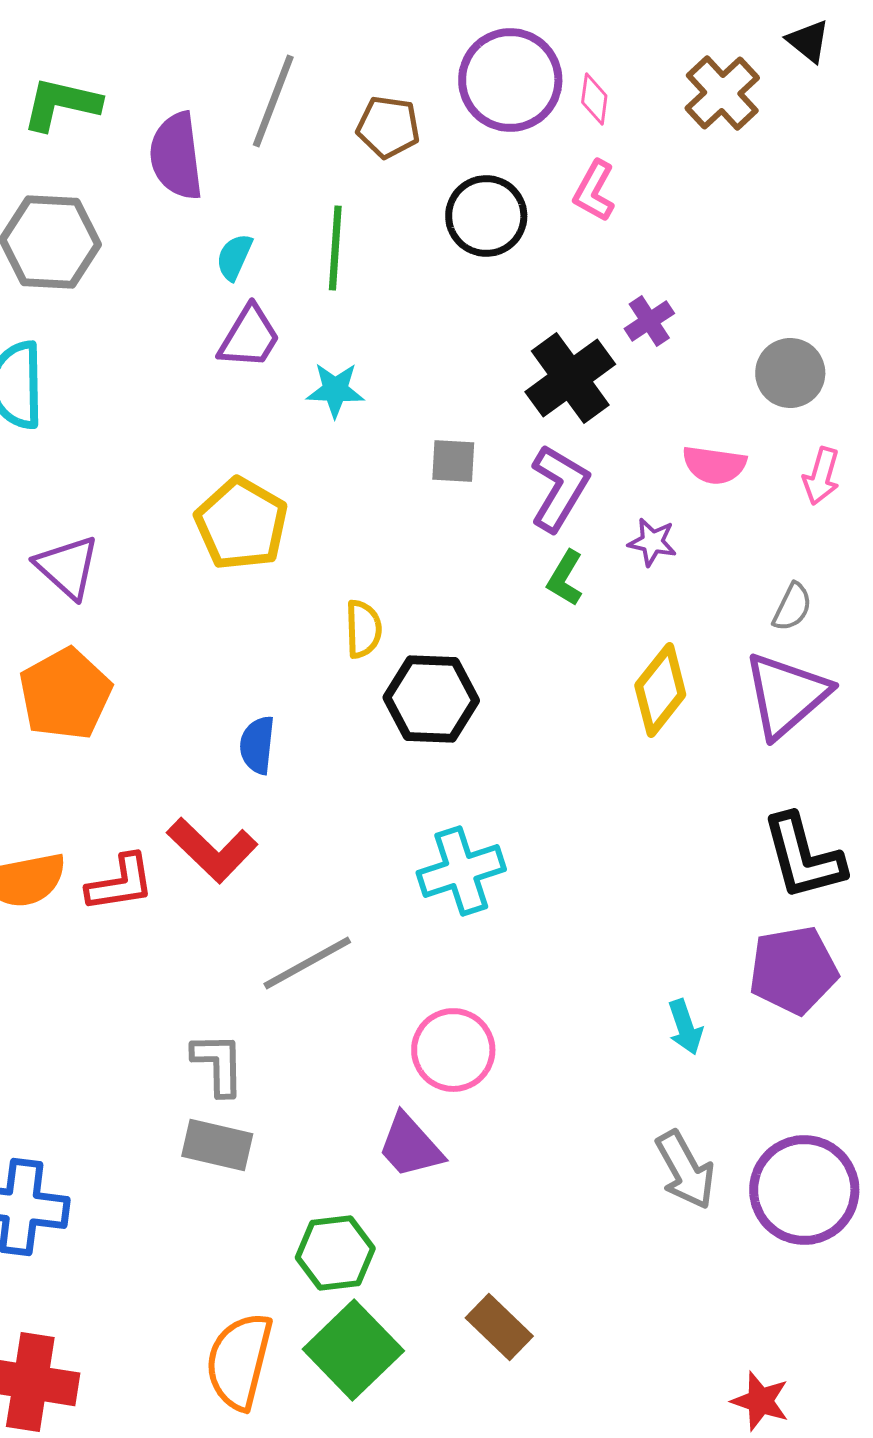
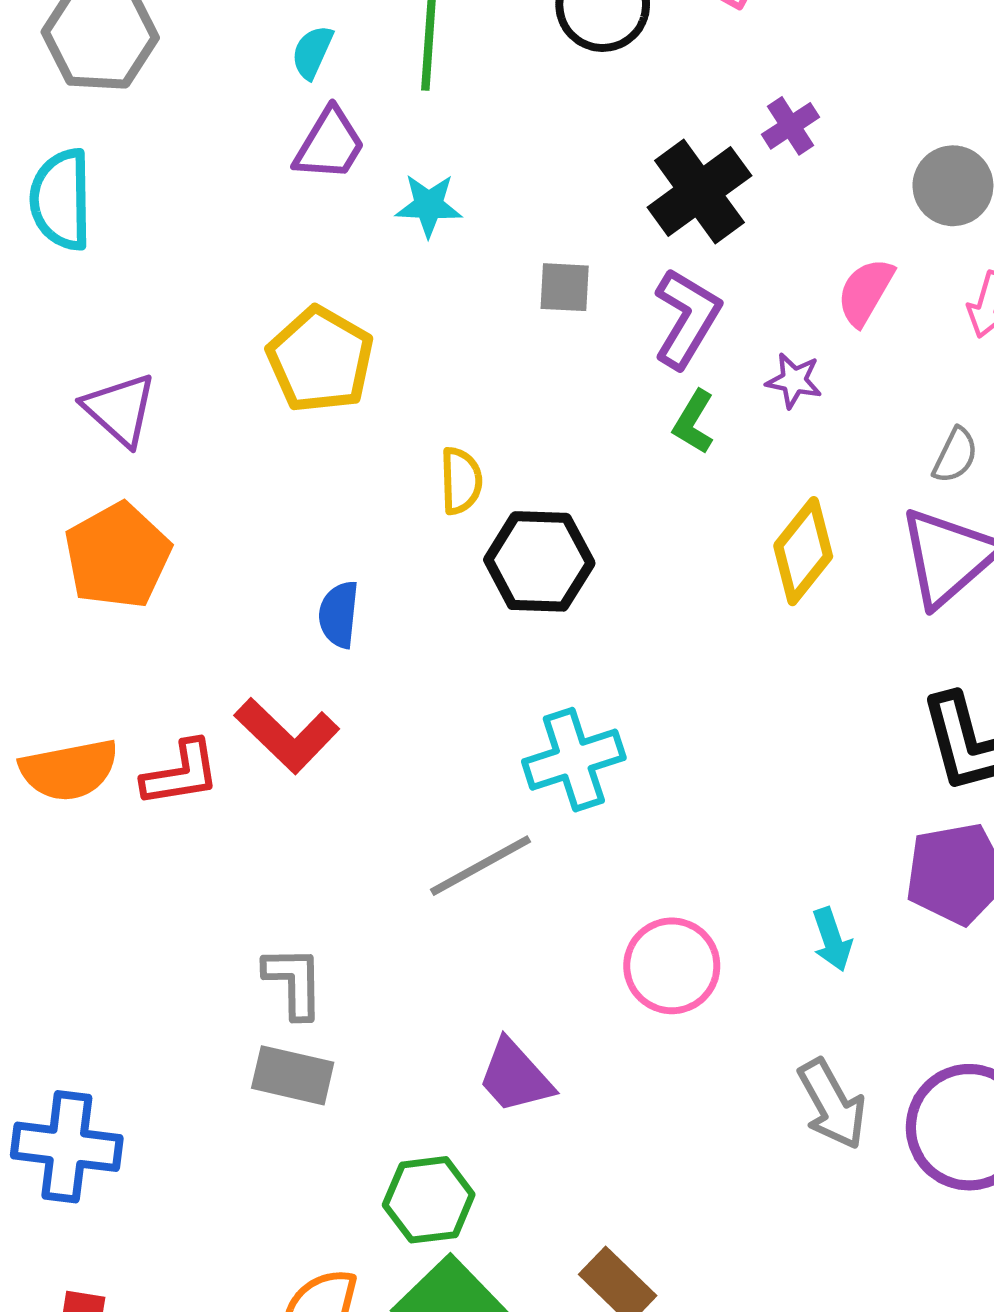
pink semicircle: (714, 465) -> (865, 292), turned 112
gray line: (307, 963) -> (481, 866), moved
pink circle: (453, 1050) -> (672, 966), moved

